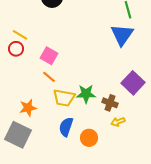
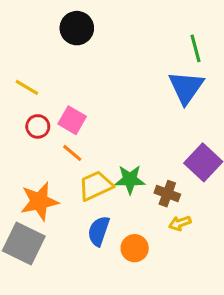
red circle: (16, 49) -> (38, 126), moved
yellow trapezoid: (64, 98) -> (96, 186), turned 145
orange star: (28, 108) -> (39, 201), size x1.4

